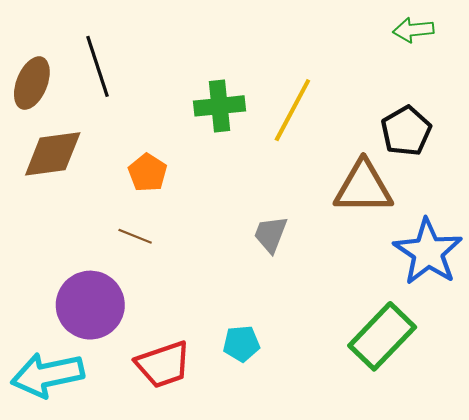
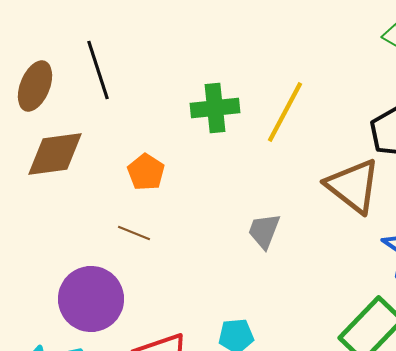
brown triangle: (363, 187) -> (353, 186), turned 38

